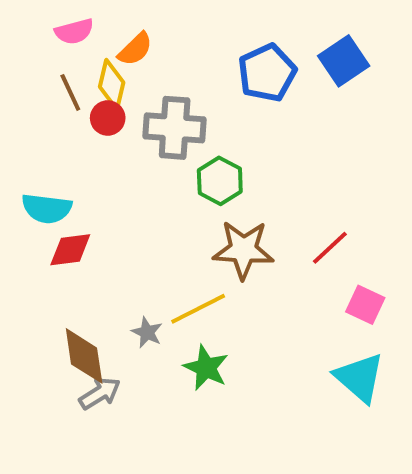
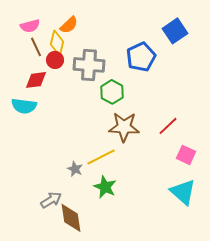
pink semicircle: (74, 31) -> (30, 26), moved
blue pentagon: (267, 73) -> (141, 57), moved
red diamond: (70, 250) -> (36, 80), moved
brown diamond: (84, 356) -> (71, 218), moved

